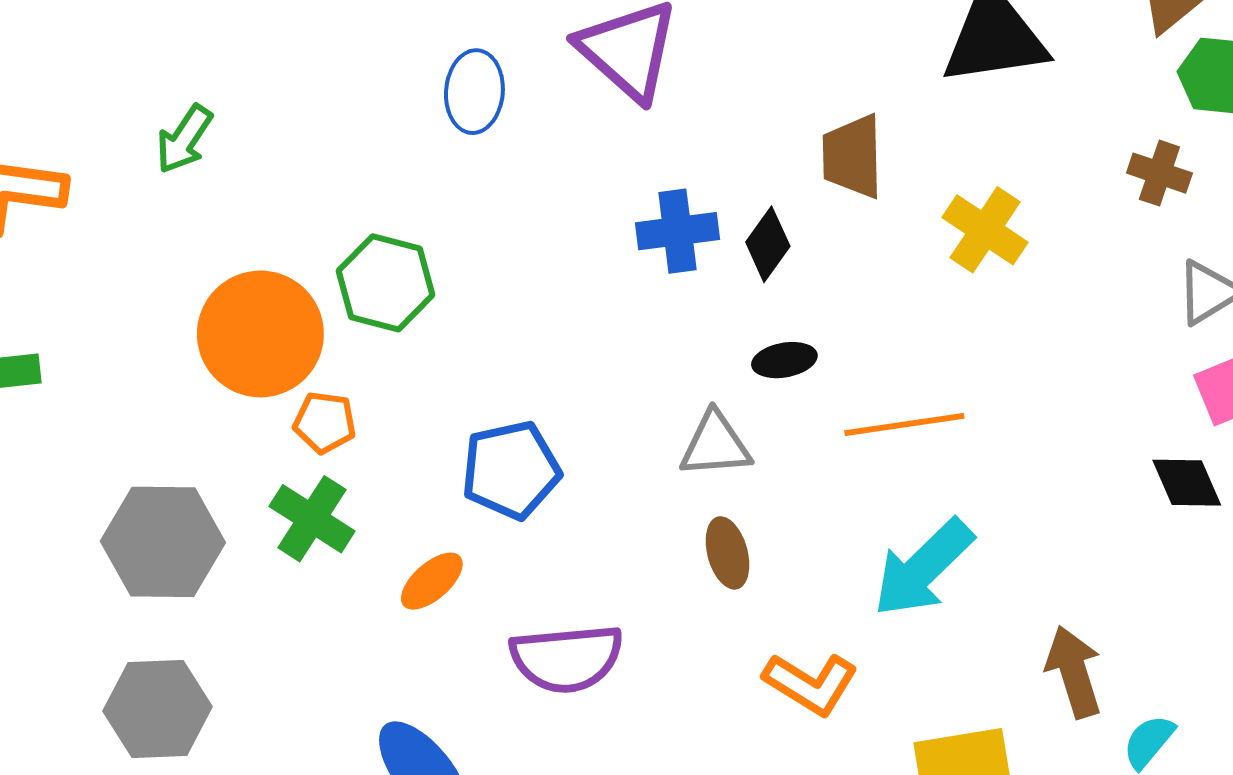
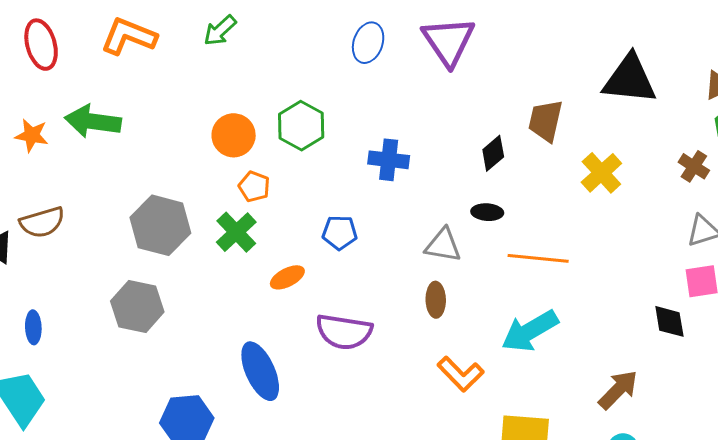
blue cross: (677, 231) -> (389, 160), moved
orange circle: (260, 334) -> (234, 135), size x0.7
blue pentagon: (511, 470) -> (340, 233), size x0.7
brown arrow: (1074, 672) -> (618, 390), moved, turned 48

